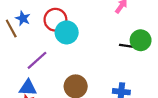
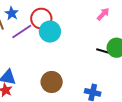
purple line: (37, 60) -> (22, 32), moved

